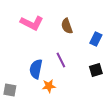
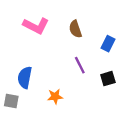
purple line: (61, 60) -> (80, 65), moved
blue semicircle: (36, 69) -> (25, 77), moved

